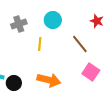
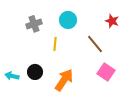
orange arrow: (49, 80) -> (64, 80), turned -70
black circle: (14, 83) -> (35, 72), moved

